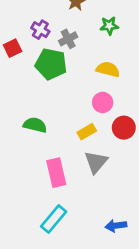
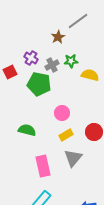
green star: (109, 26) -> (71, 61), moved
yellow semicircle: (108, 69) -> (90, 75), moved
pink circle: (103, 102) -> (62, 113), moved

